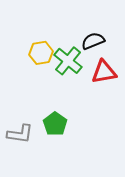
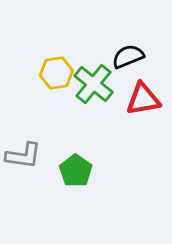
gray L-shape: (20, 134) -> (23, 156), moved

